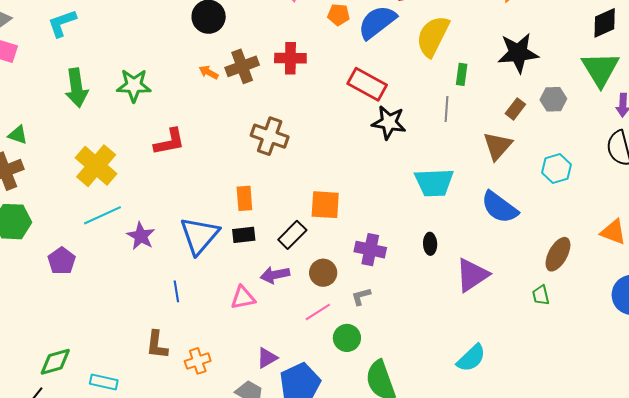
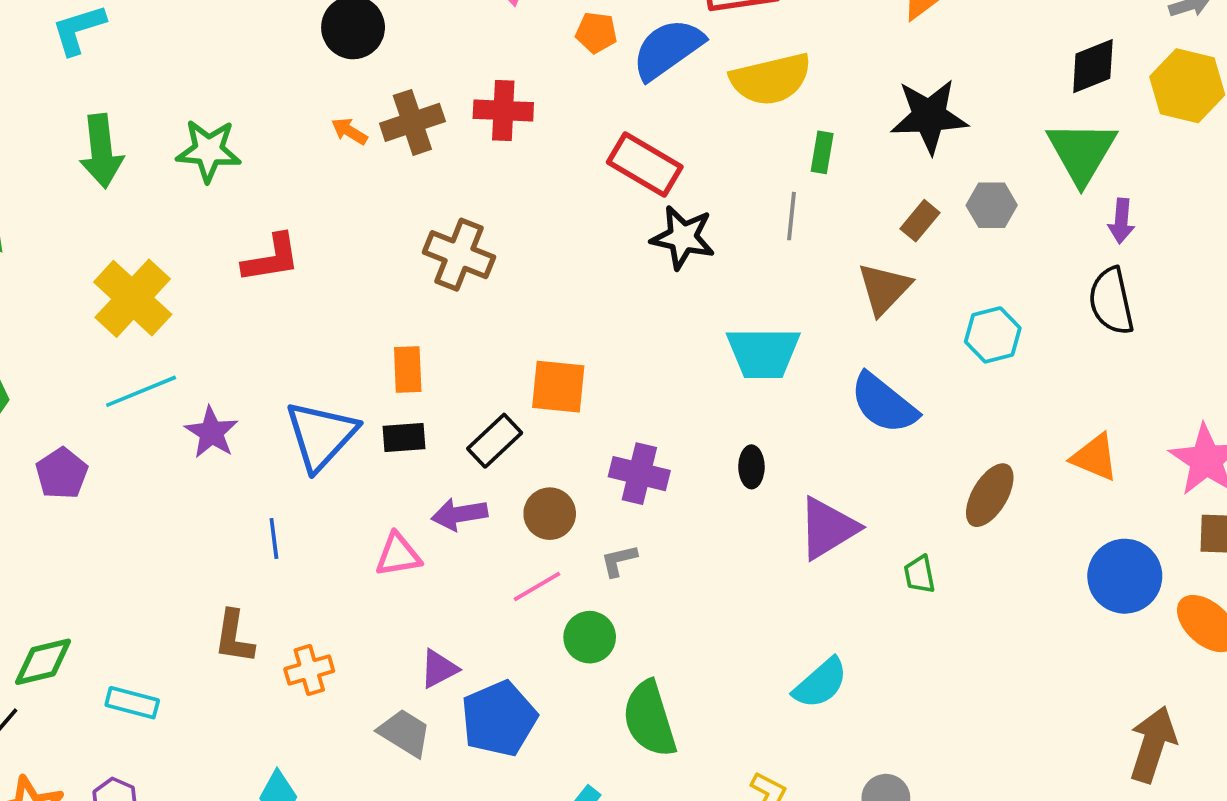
yellow semicircle: (433, 36) -> (771, 79), turned -132
green trapezoid: (541, 295) -> (919, 574), moved

